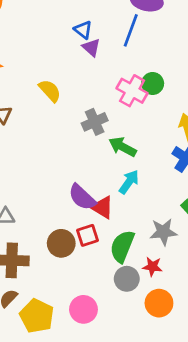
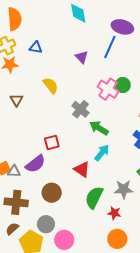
blue triangle: (83, 30) -> (36, 47), moved, turned -32
gray cross: (95, 122) -> (80, 109), turned -30
purple semicircle: (82, 197) -> (35, 164), moved, turned -85
red square: (87, 235) -> (52, 143), moved
gray circle: (127, 279) -> (46, 224), moved

